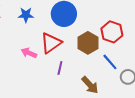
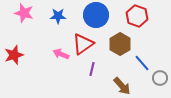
red hexagon: (112, 32) -> (137, 16), moved

